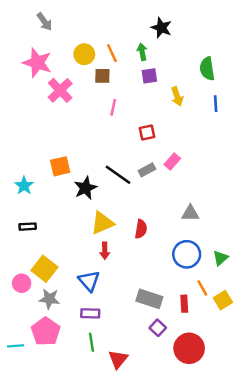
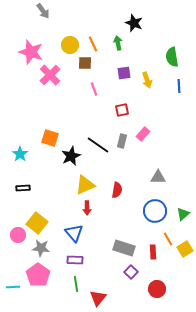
gray arrow: (44, 22) -> (43, 11), moved
purple square: (149, 76) -> (124, 73), moved
pink line: (113, 107) -> (94, 89), turned -32
orange square: (60, 166) -> (50, 138), turned 30
gray rectangle: (147, 170) -> (122, 141), turned -48
red circle: (189, 348) -> (157, 289), size x0.7

